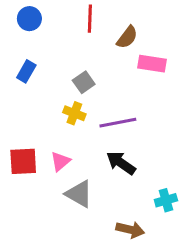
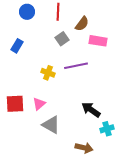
blue circle: (29, 19) -> (27, 12), moved
gray square: (84, 82) -> (62, 39), moved
purple line: (118, 123) -> (76, 66), moved
black arrow: (121, 163) -> (91, 110), moved

